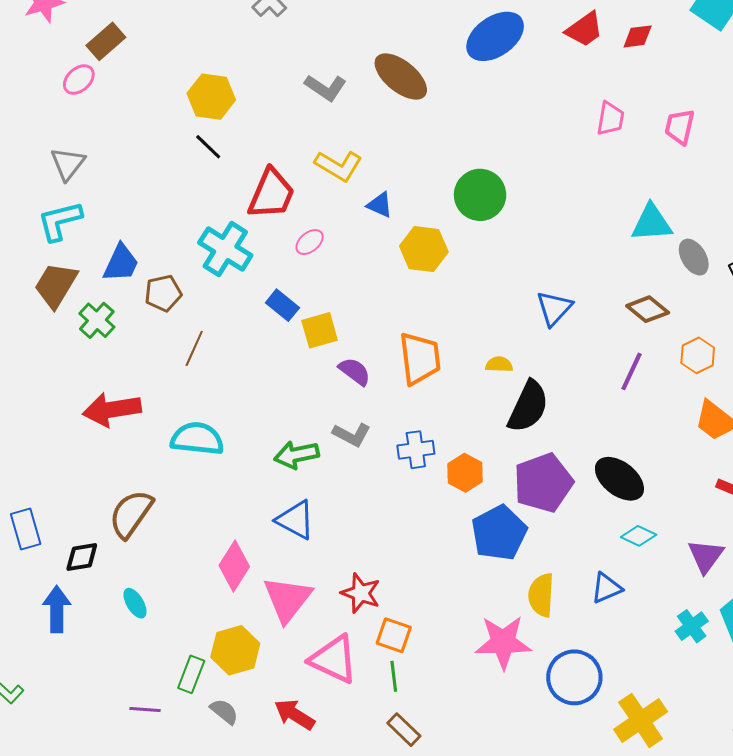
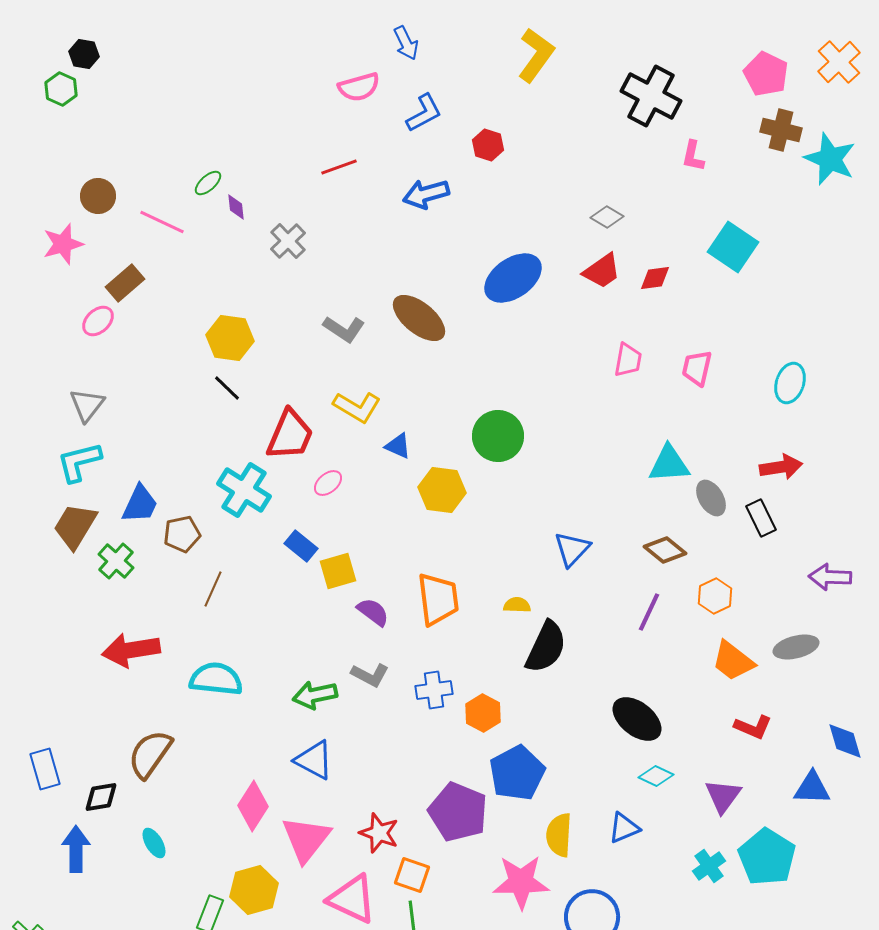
purple pentagon: (543, 483) -> (458, 812), moved, turned -30

